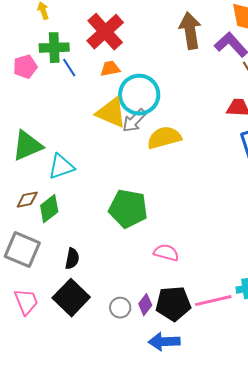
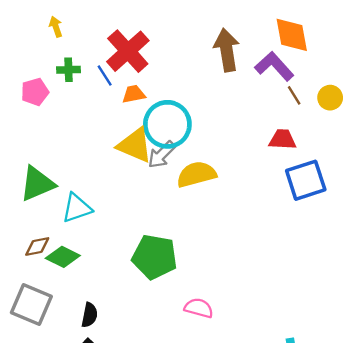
green cross: (54, 48) -> (69, 70), size x0.7
blue line: (69, 68) -> (105, 76), moved
green diamond: (49, 209) -> (63, 257), turned 64

